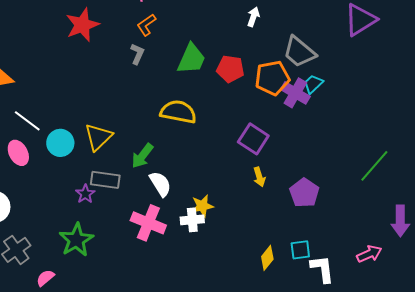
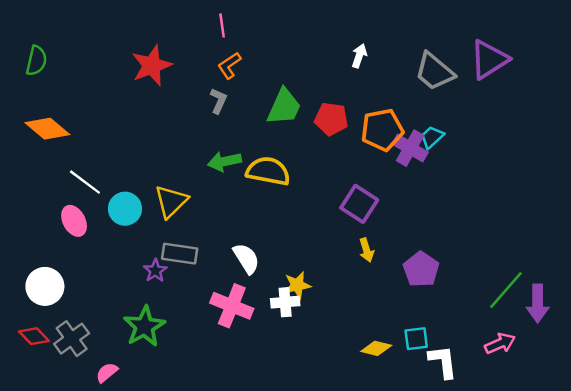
gray trapezoid: (299, 52) -> (434, 72), moved
green arrow: (142, 156) -> (224, 161), moved, turned 40
green line: (374, 166) -> (506, 290), moved
yellow diamond: (267, 258) -> (376, 348), turned 65

